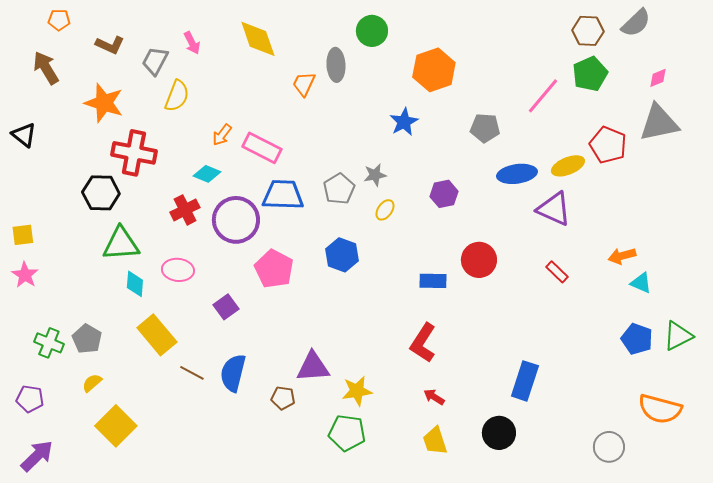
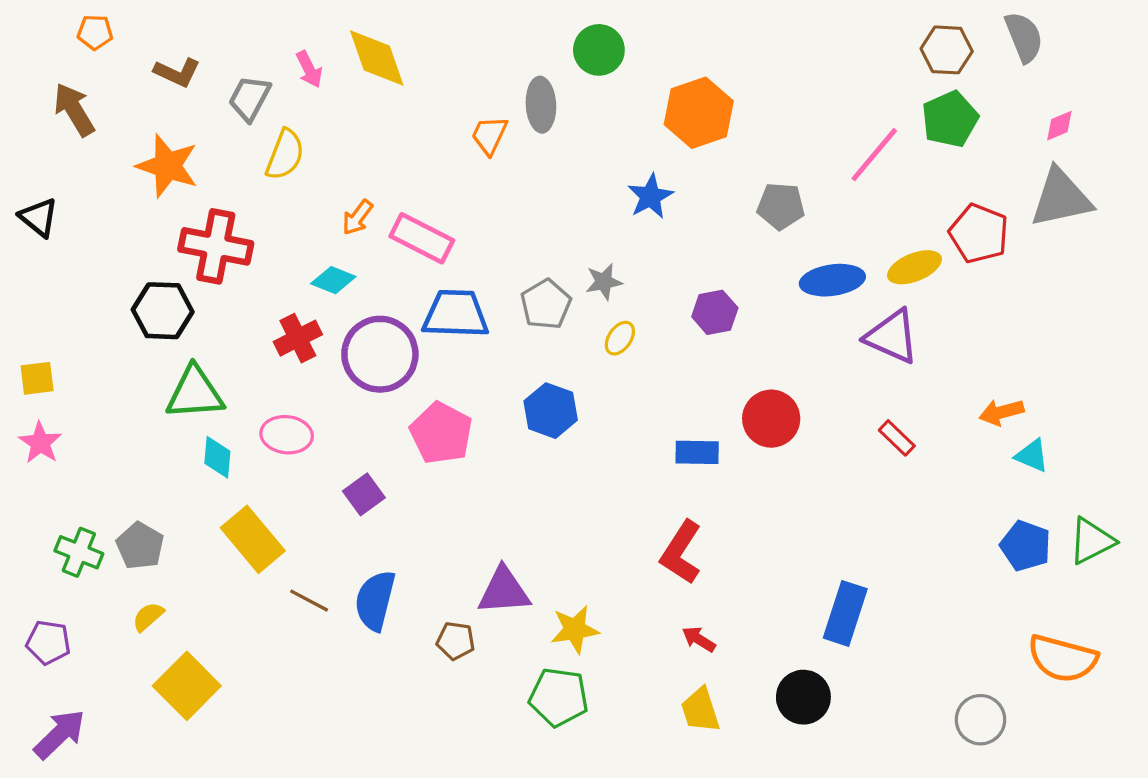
gray semicircle: (636, 23) -> (1024, 37), turned -68
yellow diamond: (258, 39) -> (377, 58), moved

